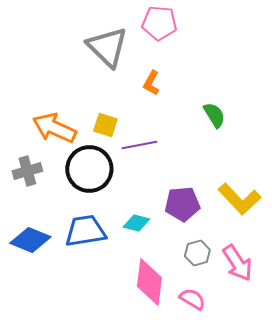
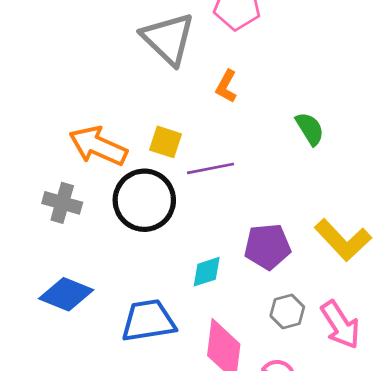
gray cross: (27, 171) -> (62, 203), turned 32
cyan diamond: (136, 223) -> (207, 272), turned -32
blue trapezoid: (85, 231) -> (148, 321), moved

